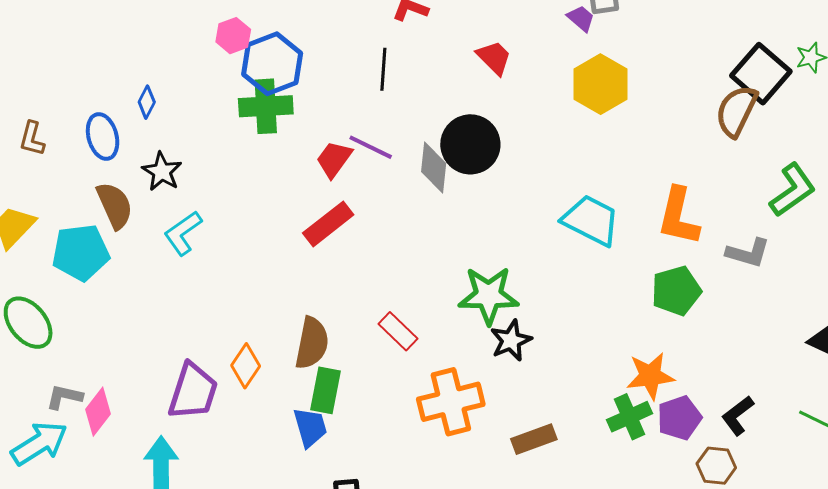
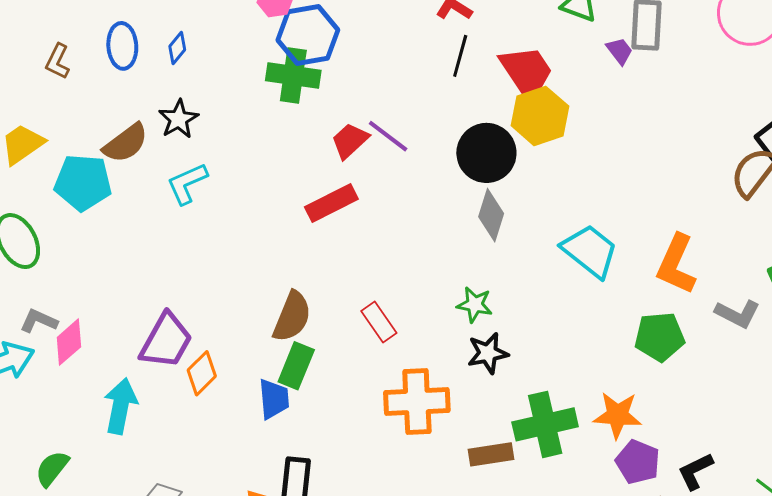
red trapezoid: (494, 58) -> (527, 72), size x1.6
black line: (383, 69) -> (460, 56), moved
yellow hexagon: (601, 84) -> (540, 116), moved
blue ellipse: (103, 137) -> (122, 46), moved
gray diamond: (434, 168) -> (491, 215), moved
brown semicircle: (115, 205) -> (126, 143), turned 66
green star: (489, 295) -> (475, 305), size x0.6
orange diamond: (246, 366) -> (202, 373), moved
green cross: (629, 417) -> (545, 424), moved, size x1.4
purple pentagon: (679, 418) -> (638, 462), turned 30

